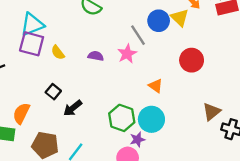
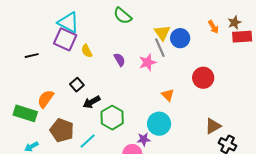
yellow triangle: (180, 18) -> (162, 33), moved
cyan triangle: (32, 24) -> (68, 22), turned 40
purple semicircle: (96, 56) -> (120, 60), turned 40
green hexagon: (122, 118) -> (112, 118), moved

